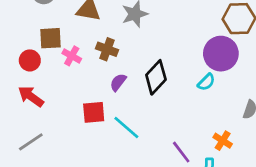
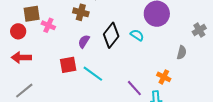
brown cross: (107, 49) -> (81, 12), moved
cyan semicircle: (206, 82) -> (137, 35), moved, turned -96
red arrow: (31, 96) -> (21, 57), turned -30

